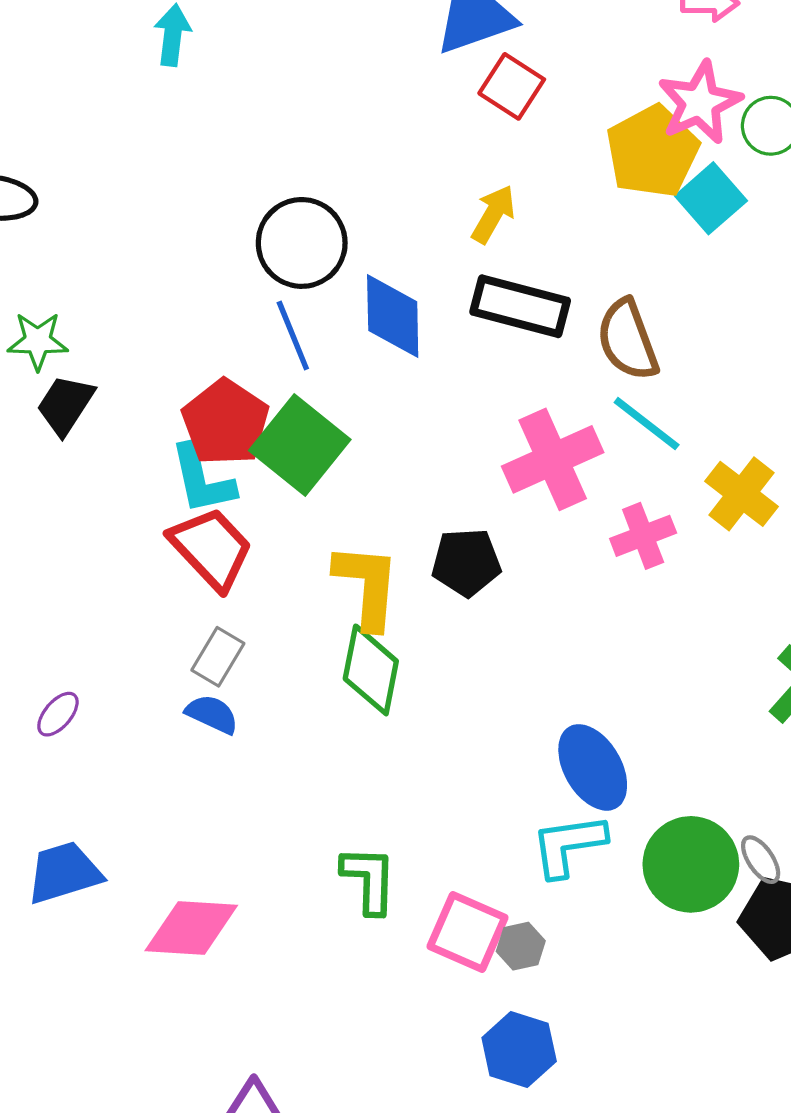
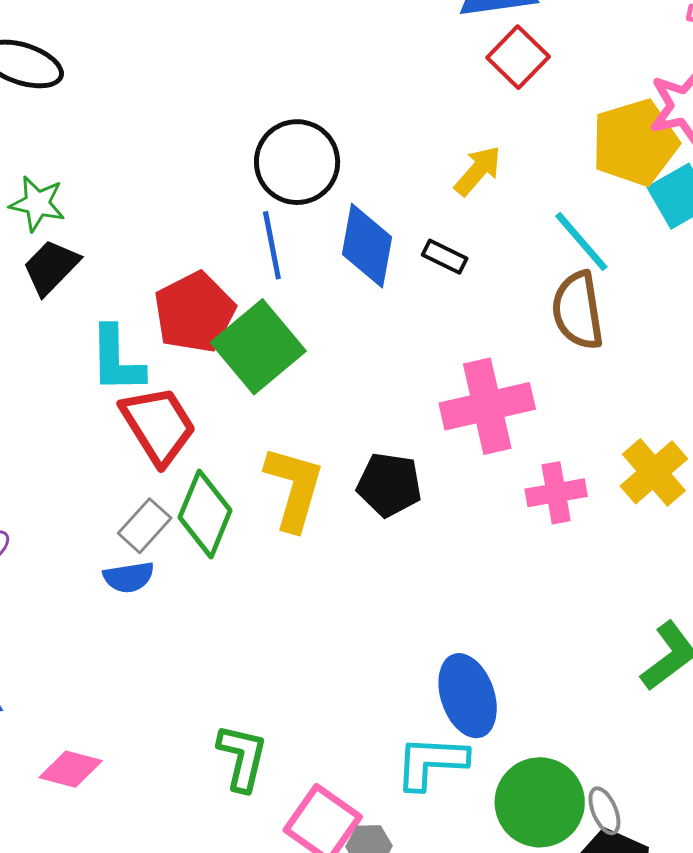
black rectangle: (520, 306) -> (445, 257), moved, size x0.5
cyan line: (647, 424) -> (581, 242), moved
cyan L-shape: (202, 479) -> (117, 360), moved
green diamond: (371, 670) -> (205, 514), moved
blue semicircle: (212, 714) -> (129, 577), turned 135
pink diamond: (191, 928) -> (71, 769), size x0.7

